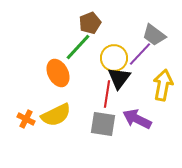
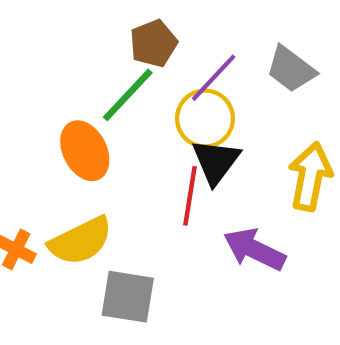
purple line: (140, 54) -> (214, 78), moved
gray square: (103, 124) -> (128, 297), moved

